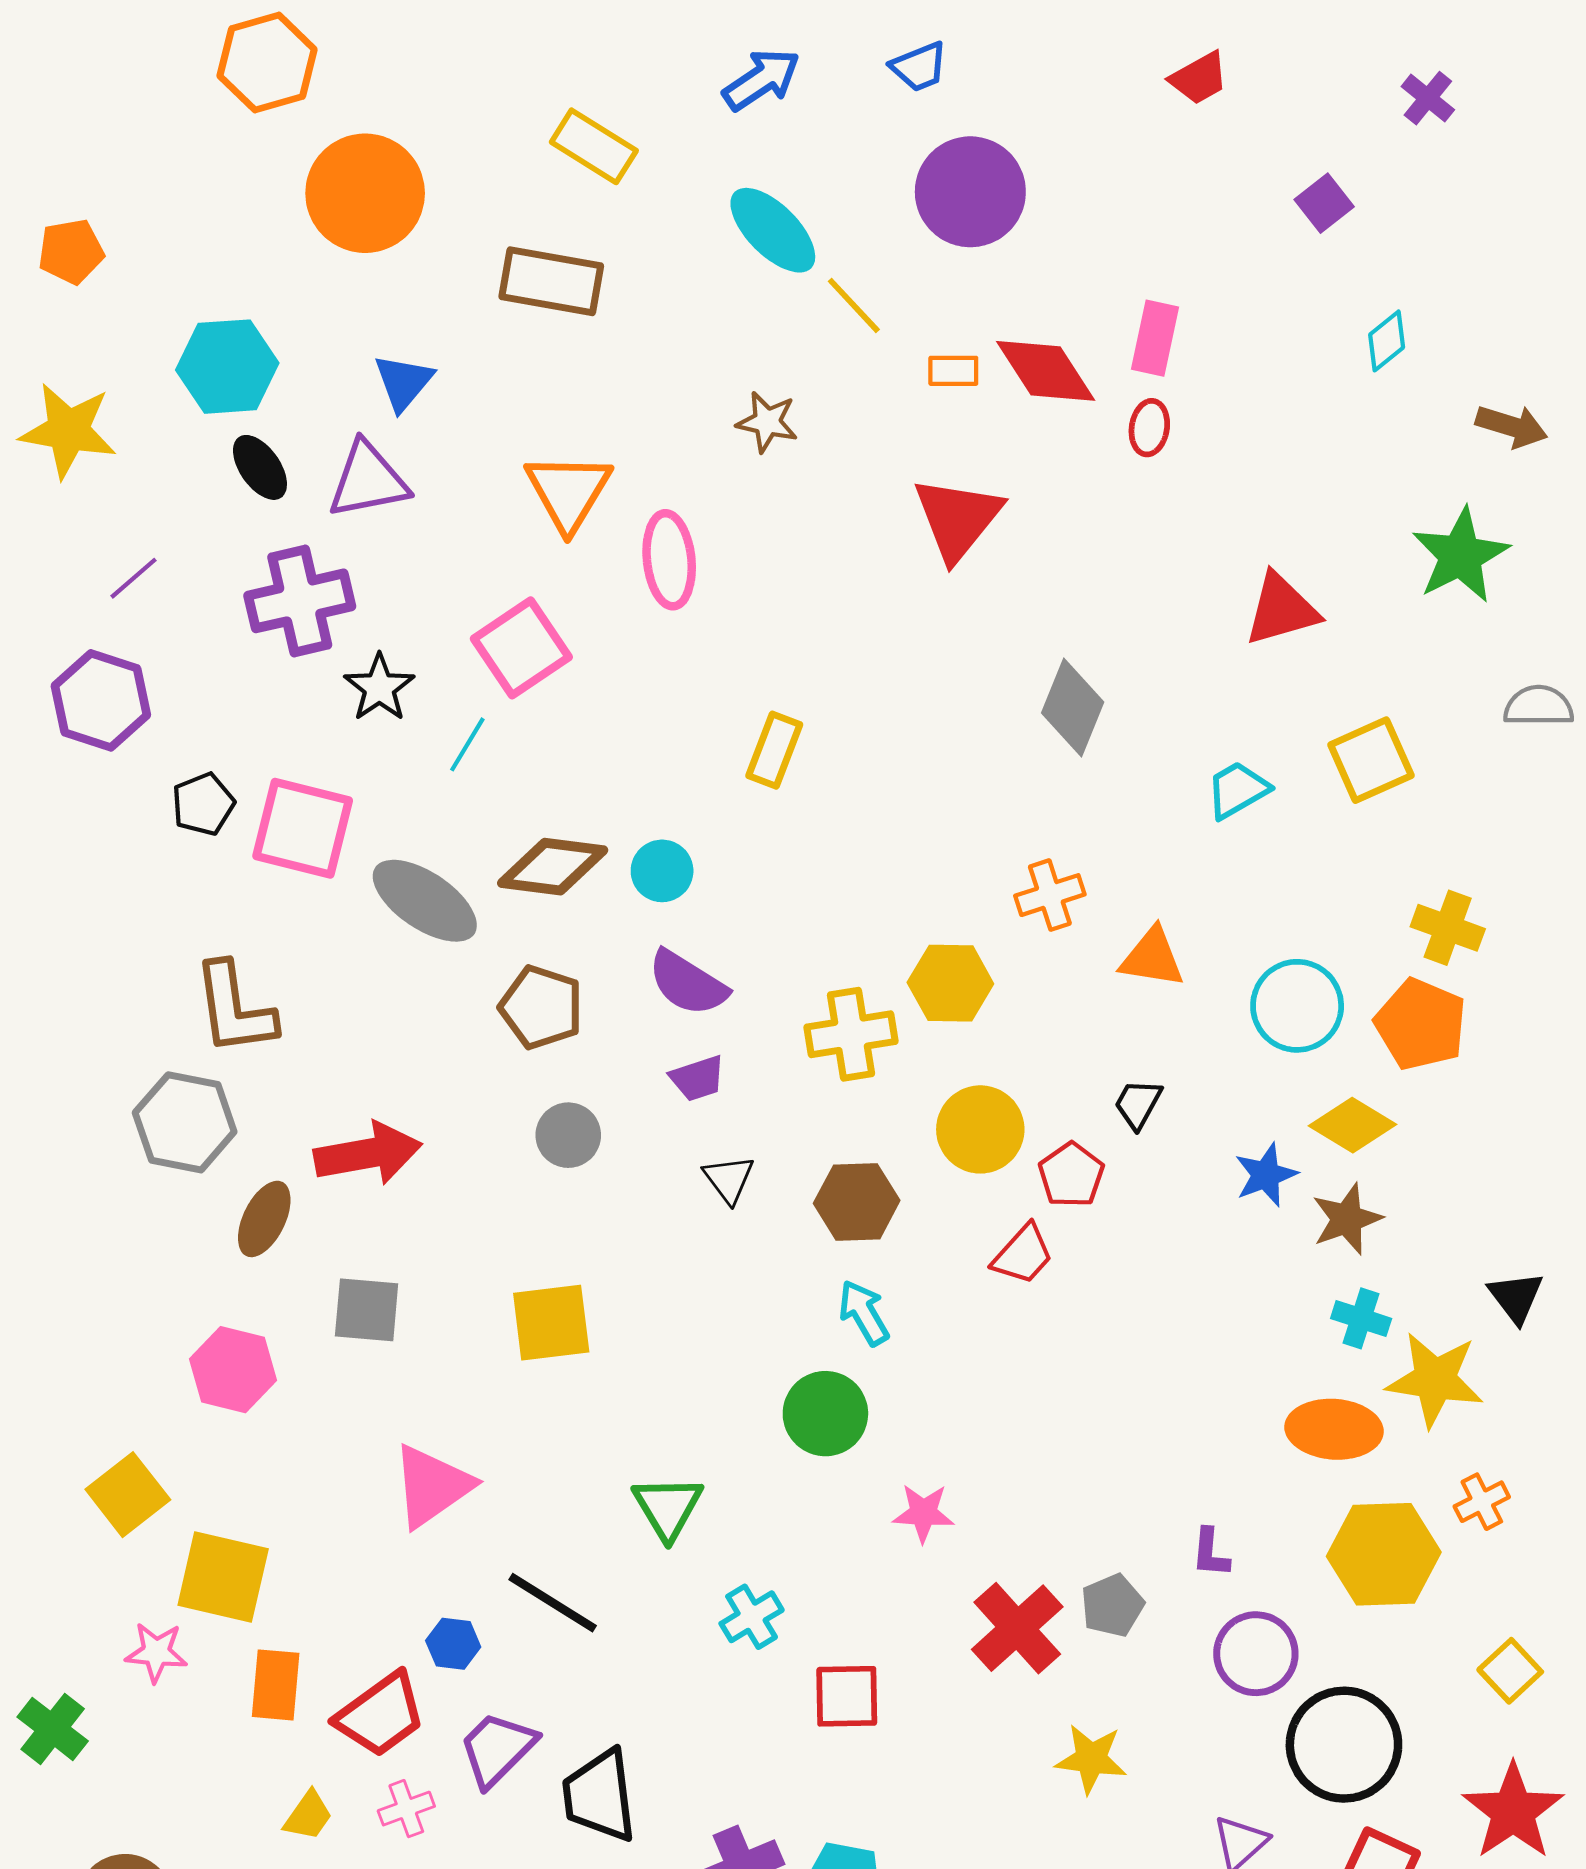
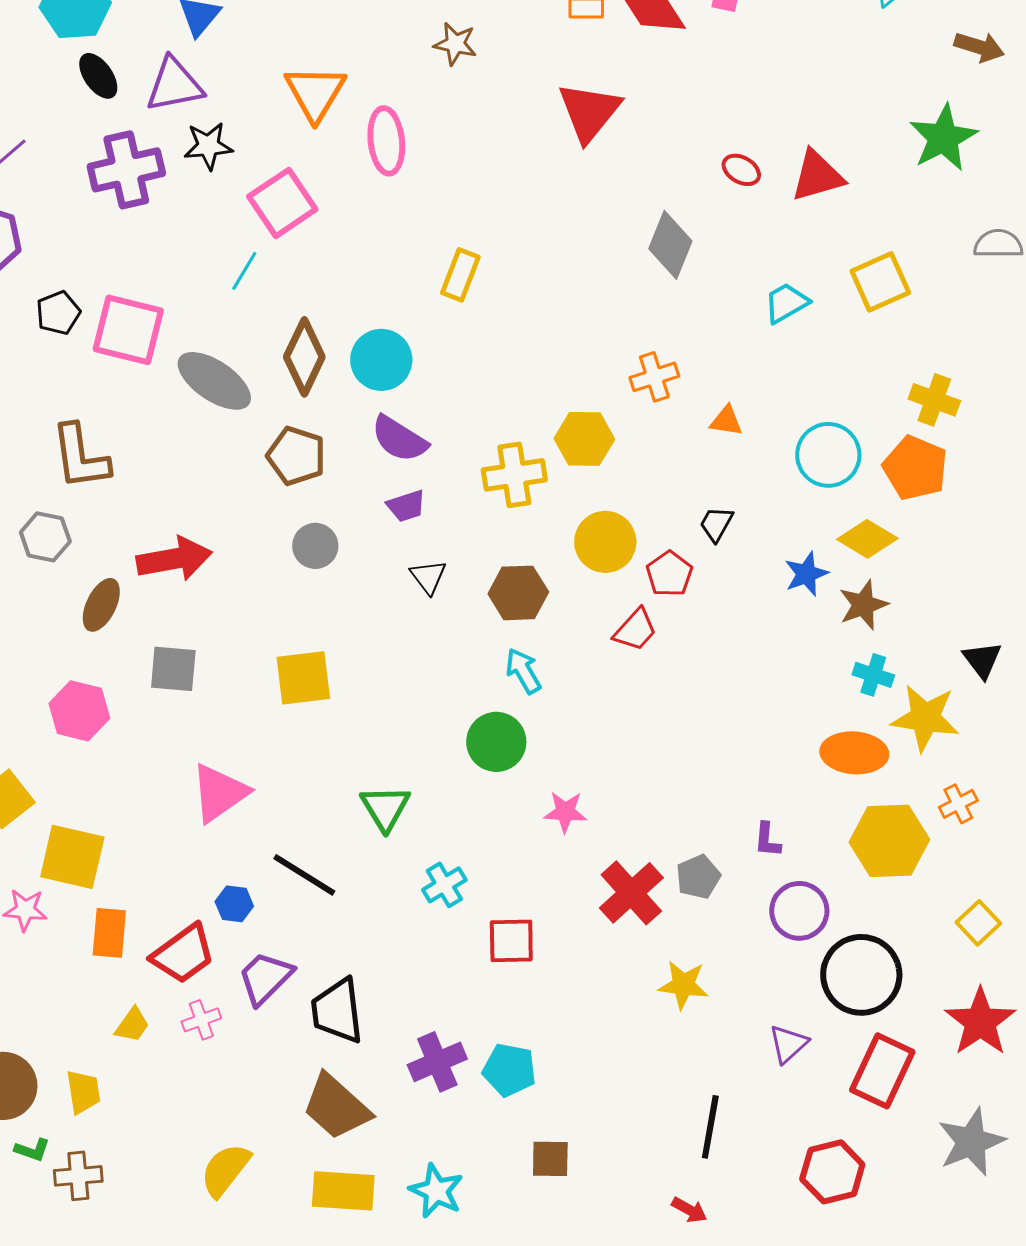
red ellipse: (1149, 428) -> (741, 170), moved, turned -69
black star: (379, 688) -> (208, 146), moved, turned 30
brown diamond: (553, 867) -> (304, 357), turned -72
cyan circle: (662, 871) -> (381, 360), size x1.4
orange triangle: (1152, 958) -> (726, 421), size x0.7
gray hexagon: (185, 1122) -> (45, 537), size x0.7

